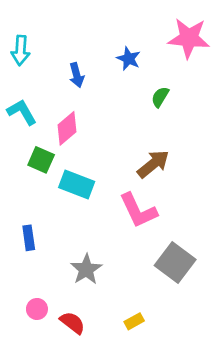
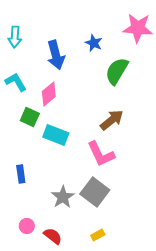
blue arrow: (77, 75) -> (56, 55), size x1.6
green semicircle: (160, 97) -> (117, 71), size x1.8
gray square: (175, 262) -> (95, 192), moved

